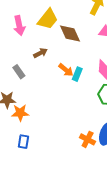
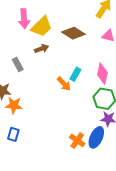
yellow trapezoid: (48, 19) -> (42, 27), moved
brown diamond: (70, 33) -> (73, 33), turned -40
orange arrow: (66, 70) -> (64, 84), moved

